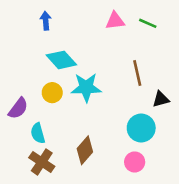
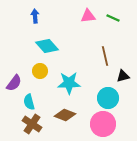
cyan star: (86, 87) -> (69, 83), moved
brown diamond: (85, 150) -> (65, 115), turned 70
pink circle: (135, 162) -> (103, 124), size x1.6

